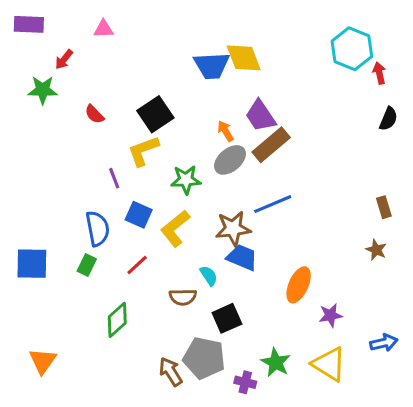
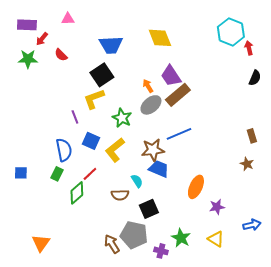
purple rectangle: (29, 24) -> (27, 25), moved
blue trapezoid: (212, 65) -> (111, 45), moved
red semicircle: (94, 114) -> (61, 55), moved
green star: (186, 180) -> (122, 118), turned 30
blue square: (32, 264) -> (21, 173), size x0.6
green diamond: (117, 320) -> (77, 193), moved
orange triangle: (43, 361) -> (41, 243), moved
yellow triangle: (329, 364) -> (216, 239), size x0.7

